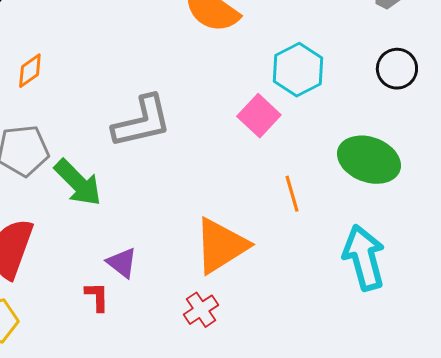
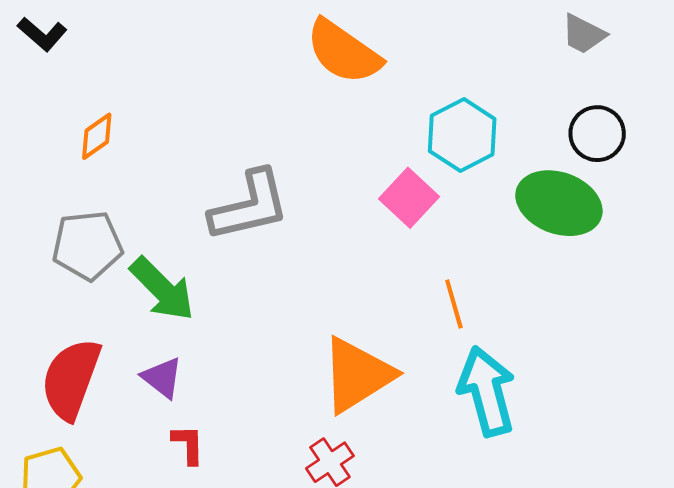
green ellipse: (369, 160) -> (559, 203), moved
cyan arrow: (364, 258) -> (487, 391), moved
purple triangle: (122, 263) -> (162, 378), moved

